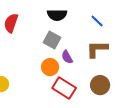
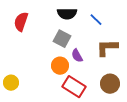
blue line: (97, 21) -> (96, 20), moved

